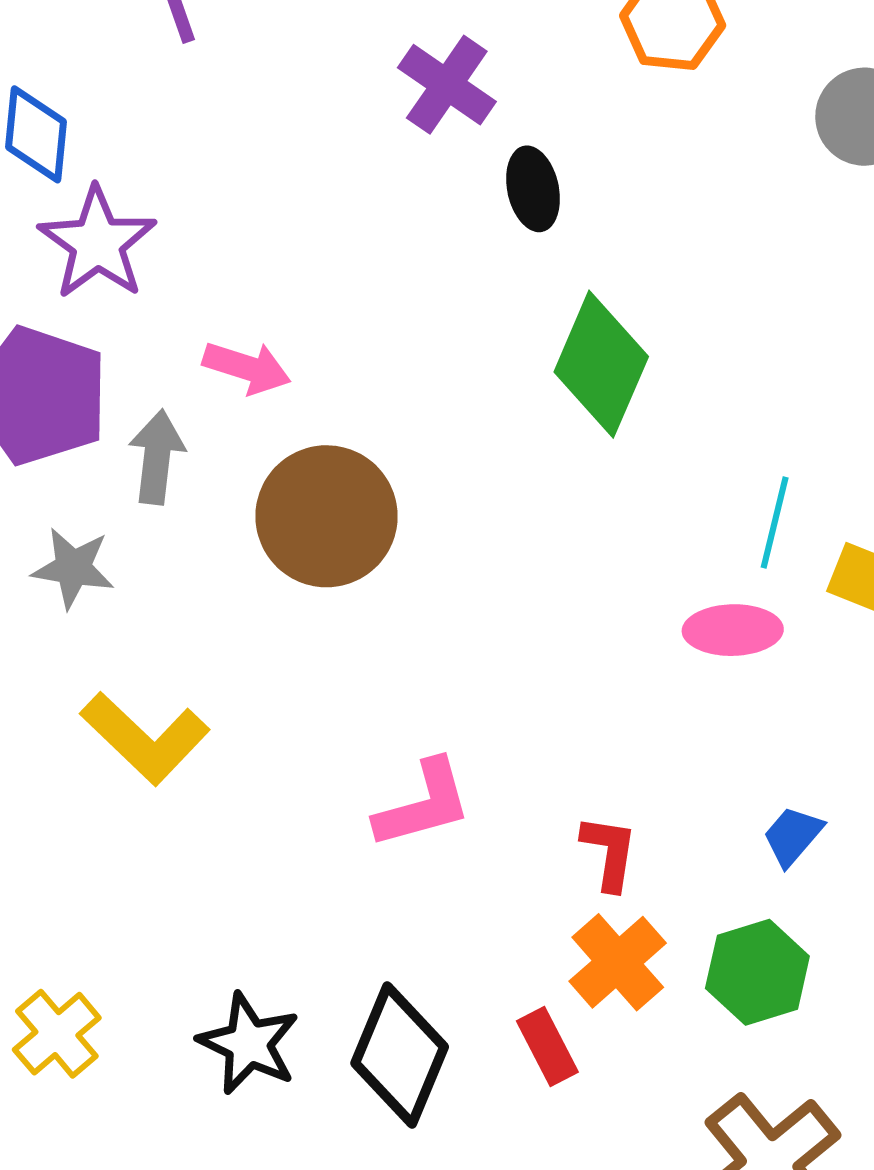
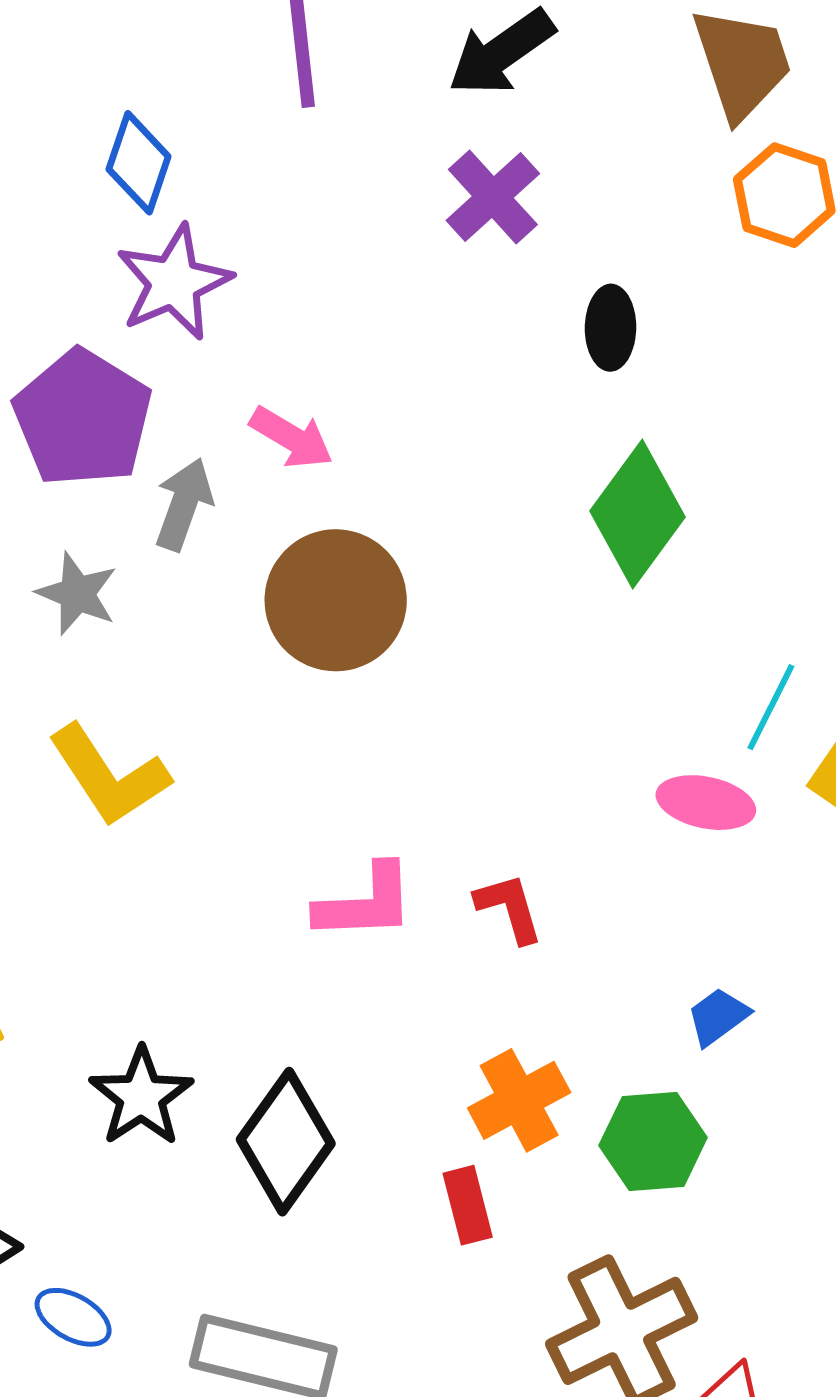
purple cross: (447, 85) -> (493, 197), moved
red L-shape: (609, 853) -> (509, 908), moved, turned -38
red rectangle: (547, 1046) -> (468, 1205), moved

